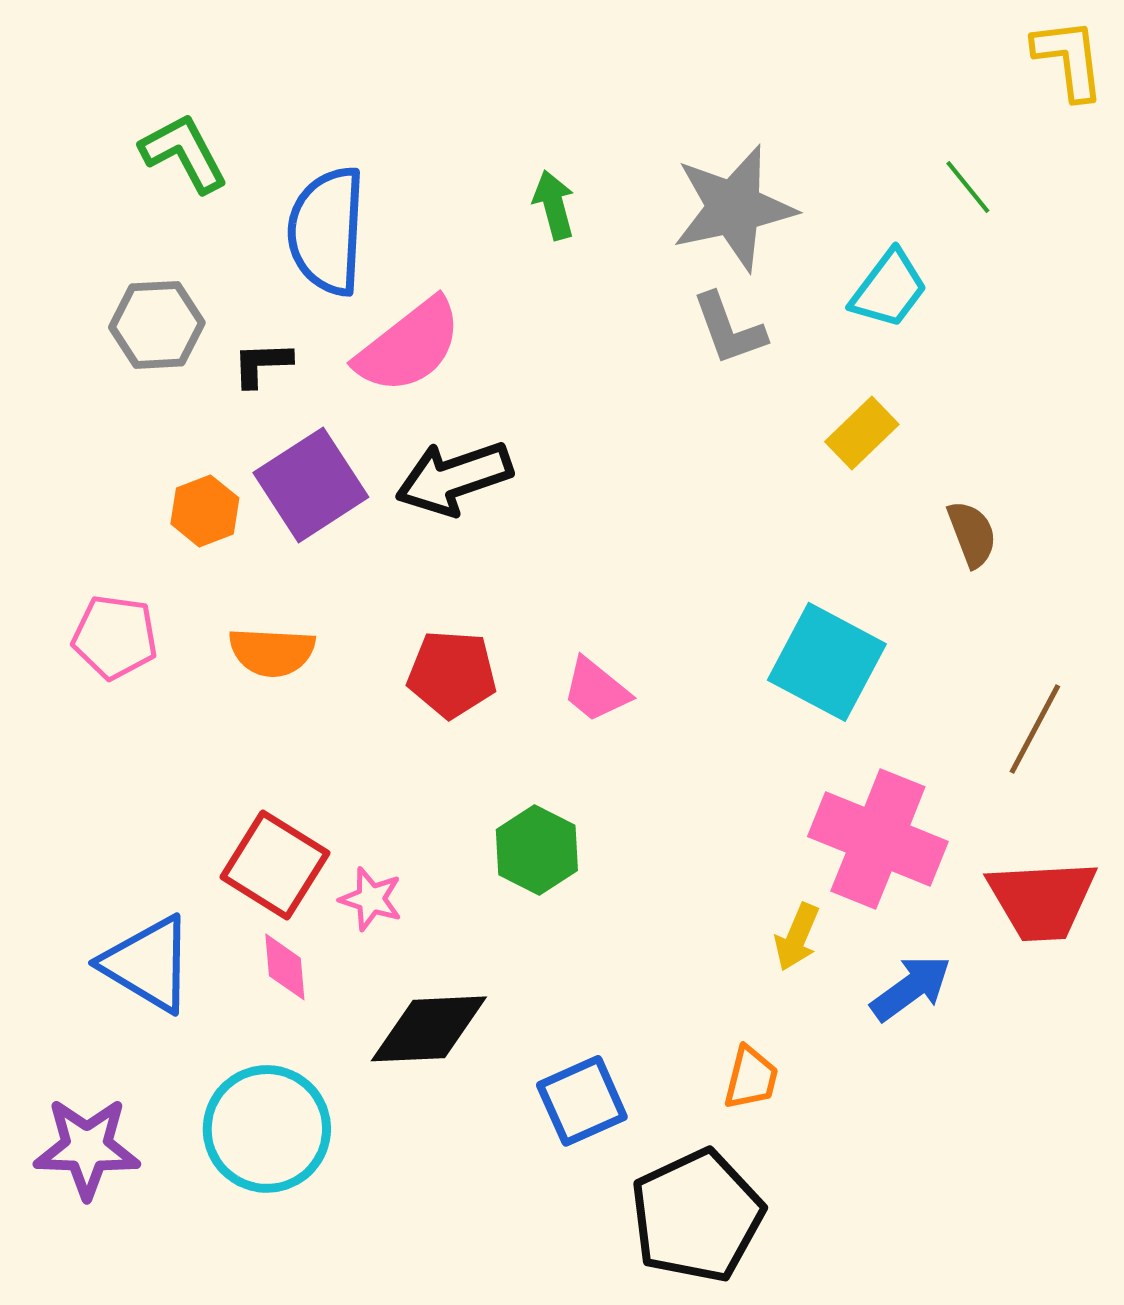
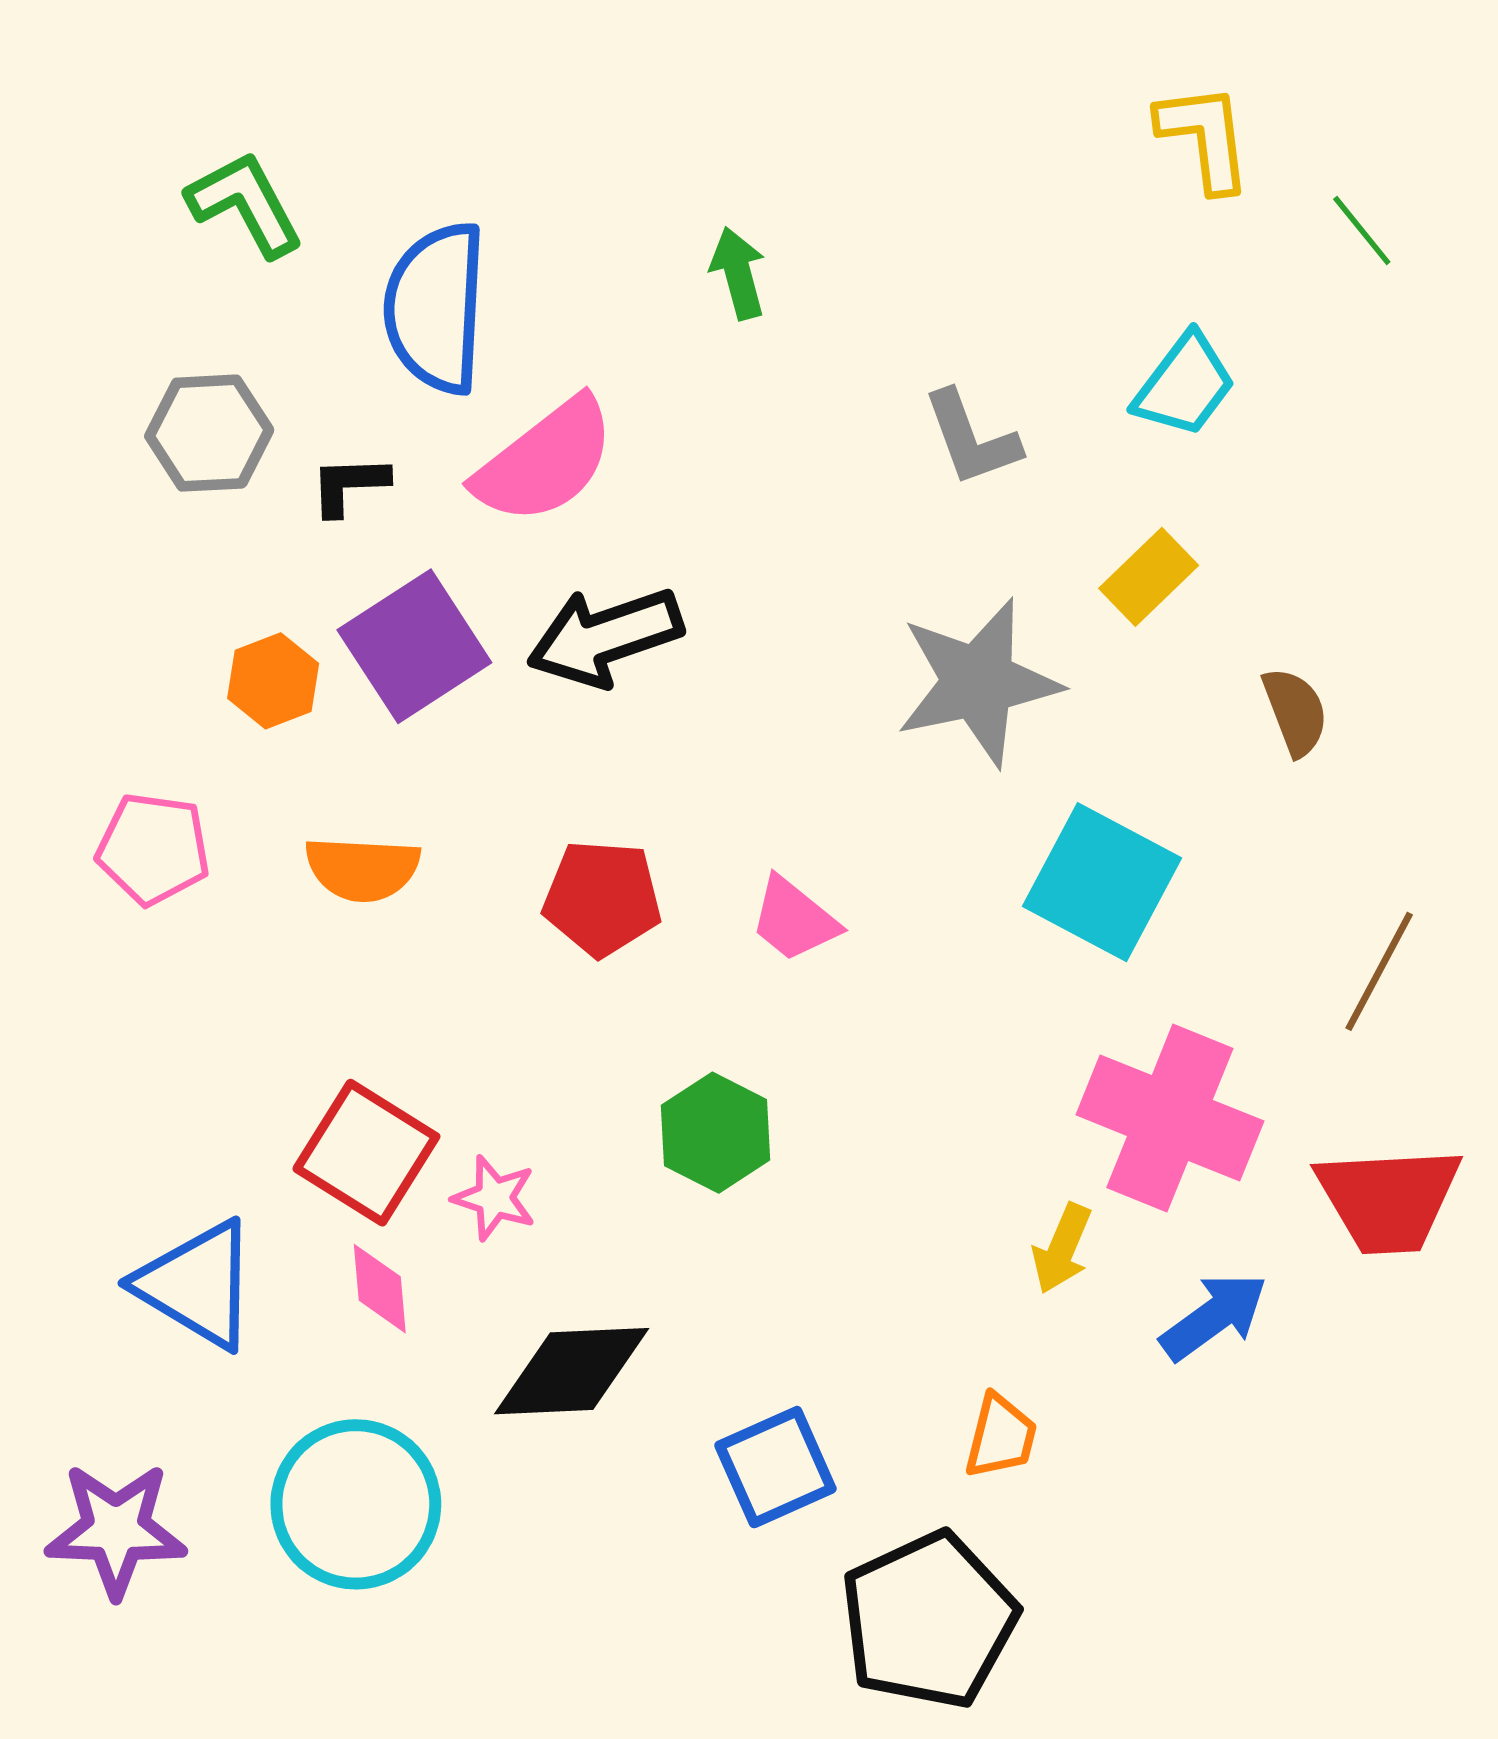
yellow L-shape: (1069, 59) -> (1205, 137), moved
green line: (968, 187) -> (1362, 231), moved
gray star: (734, 208) -> (978, 682), moved

